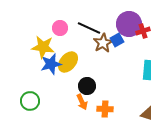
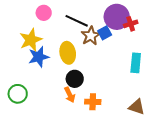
pink circle: (60, 28) -> (44, 13), moved
yellow star: (43, 47) -> (31, 40), turned -30
yellow ellipse: (68, 62) -> (68, 53), moved, turned -50

